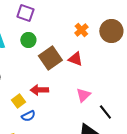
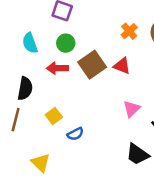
red arrow: (39, 90) -> (57, 68), moved
blue semicircle: (28, 116) -> (75, 134), moved

